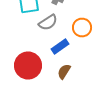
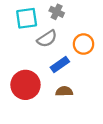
brown semicircle: (64, 72) -> (64, 91), turned 56

